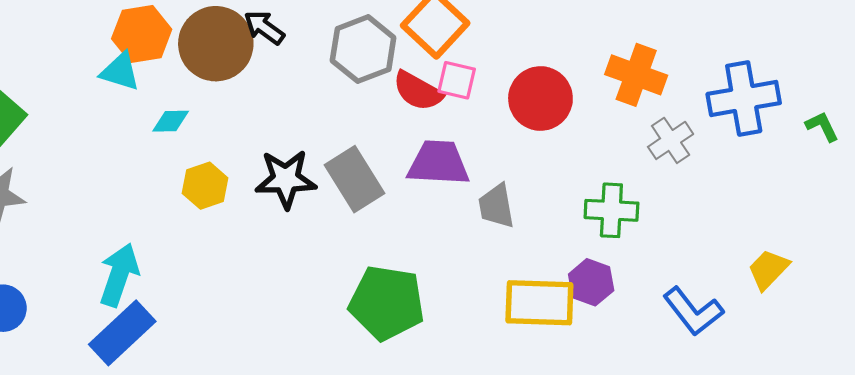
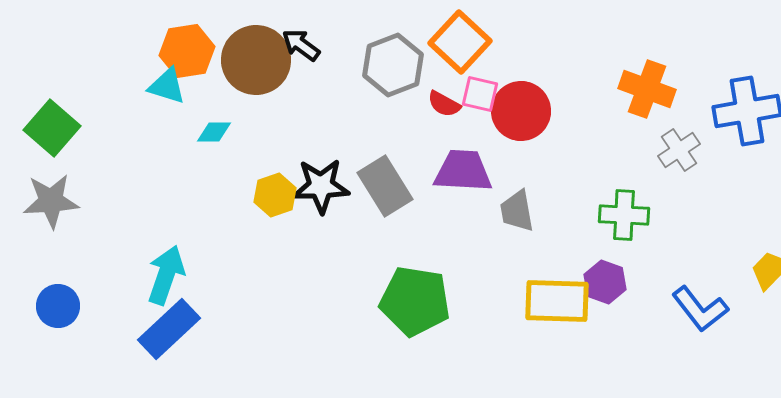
red semicircle: (418, 91) -> (444, 104), size x0.7
red circle: (540, 99) -> (521, 111), moved
yellow hexagon: (205, 186) -> (275, 195), moved

